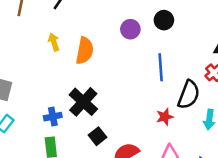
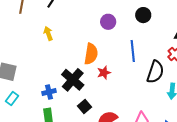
black circle: (164, 20) -> (143, 15), moved
orange semicircle: (85, 51) -> (91, 54), moved
red star: (165, 117) -> (104, 73), moved

